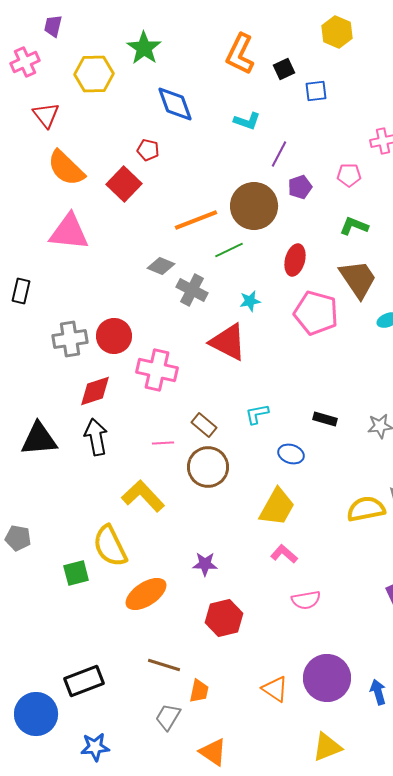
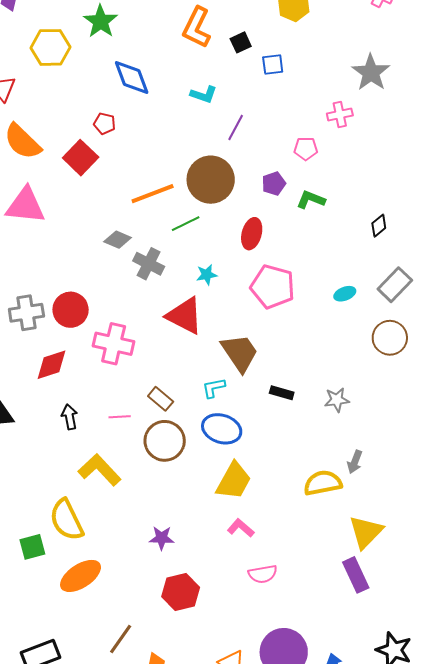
purple pentagon: (300, 187) -> (274, 184), moved
brown trapezoid: (358, 279) -> (240, 353), moved
black arrow: (96, 437) -> (70, 417), moved, size x0.7
blue ellipse: (291, 454) -> (222, 429), moved, size x1.5
orange ellipse: (146, 594) -> (81, 576), moved
brown line: (164, 665) -> (121, 639), turned -72

